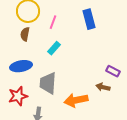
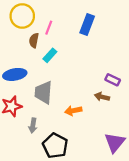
blue rectangle: (89, 19) -> (87, 24), turned 36
brown semicircle: (25, 34) -> (34, 40), moved
orange arrow: (76, 100) -> (73, 111), size x0.7

